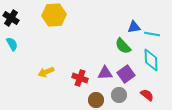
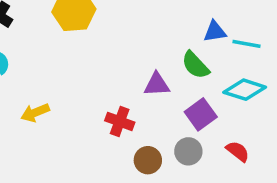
cyan diamond: (151, 60) -> (245, 90), turned -70
yellow arrow: (46, 72) -> (35, 113), moved
purple triangle: (105, 73) -> (157, 84), moved

